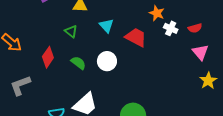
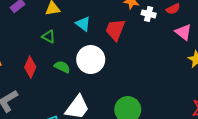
red trapezoid: (136, 37) -> (115, 30), turned -85
white circle: (107, 61) -> (91, 60), size x1.4

